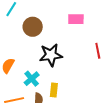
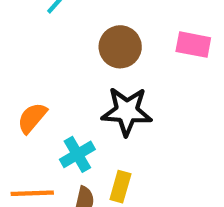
brown circle: (33, 27) -> (120, 47), moved

